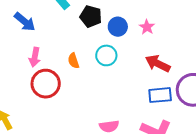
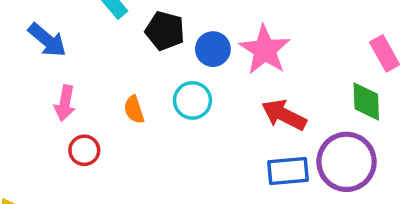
pink star: (147, 27) -> (265, 50), size x1.8
red circle: (46, 84) -> (84, 150), size x0.6

